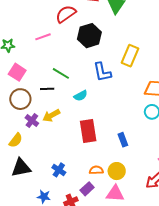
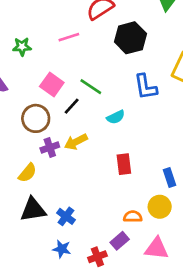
pink square: (17, 72) -> (52, 85), moved
black line: (47, 89) -> (72, 106), turned -48
purple cross: (32, 121) -> (50, 148), turned 32
red rectangle: (88, 131) -> (124, 164), size x0.7
blue cross: (59, 170) -> (66, 216), moved
yellow circle: (117, 171) -> (160, 207), moved

